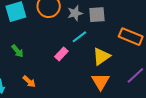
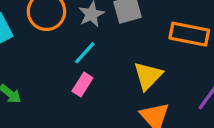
cyan line: (79, 37) -> (85, 53), moved

